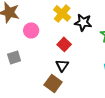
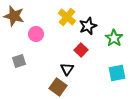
black star: (83, 22) -> (88, 26), turned -30
red square: (64, 44) -> (81, 50), moved

